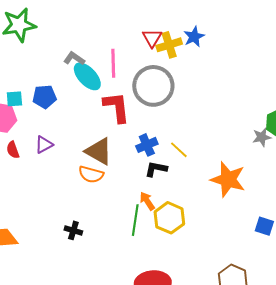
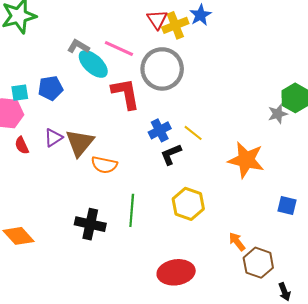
pink line: (113, 63) -> (119, 48), turned -60
brown triangle: (99, 151) -> (80, 143), moved, turned 44
black L-shape: (156, 169) -> (171, 154), turned -30
orange arrow: (147, 201) -> (237, 242), moved
green line: (135, 220) -> (132, 210), moved
black cross: (73, 230) -> (90, 224), size x1.6

